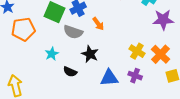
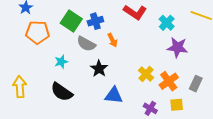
black semicircle: (70, 72) -> (62, 92), moved, size x1.6
purple cross: (135, 76) -> (150, 108), moved

